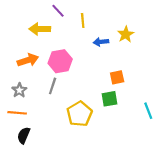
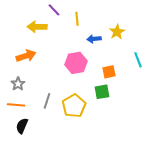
pink hexagon: (60, 61) -> (76, 63), moved
gray line: (53, 86) -> (47, 101), moved
cyan line: (148, 111) -> (138, 60), moved

